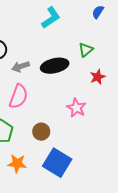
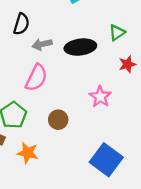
blue square: (57, 163) -> (106, 160), moved

